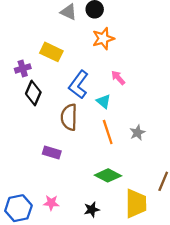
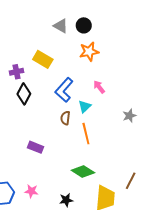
cyan triangle: (104, 101) -> (85, 107), turned 32
brown semicircle: (69, 117) -> (65, 118), moved, size x0.6
gray star: (137, 133) -> (129, 116), moved

